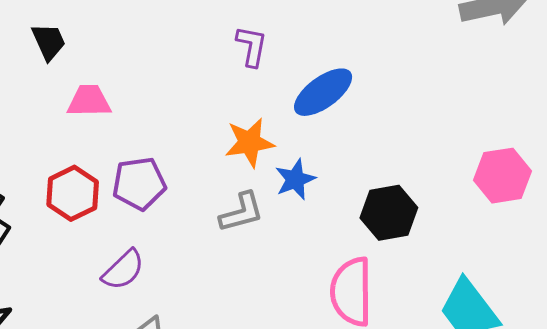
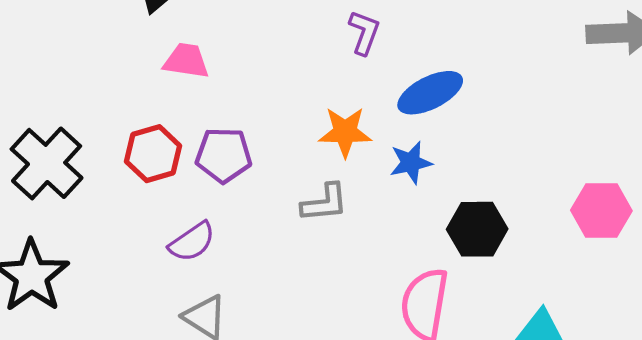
blue star: (295, 179) -> (411, 163), moved

